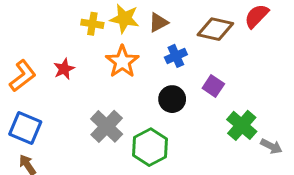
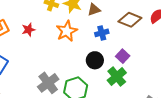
green cross: (242, 125) -> (117, 77), moved
gray cross: (107, 126) -> (48, 83), moved

